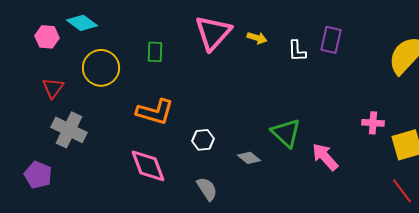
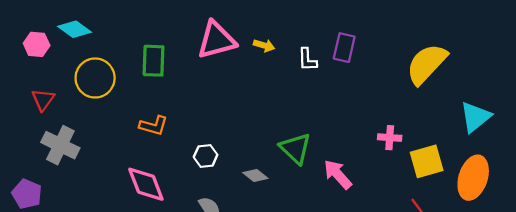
pink triangle: (213, 33) -> (216, 40), turned 33
green rectangle: (155, 52) -> (154, 61), size x1.4
orange L-shape: (155, 112) -> (154, 126), size x0.7

